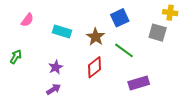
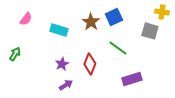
brown star: (96, 37) -> (91, 22), moved
purple star: (56, 67) -> (62, 64), moved
red diamond: (95, 67) -> (90, 64), turned -30
purple arrow: (54, 89) -> (66, 85), moved

